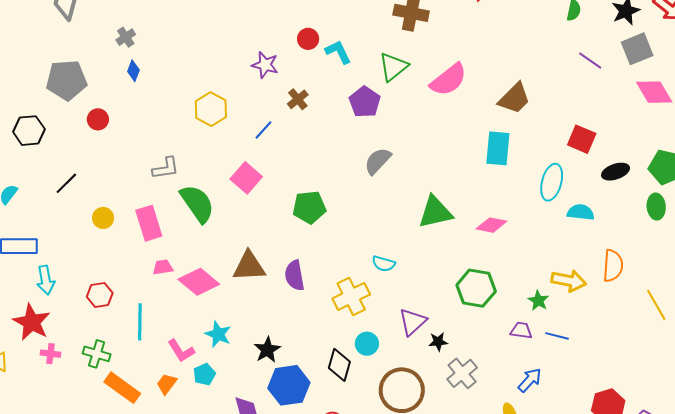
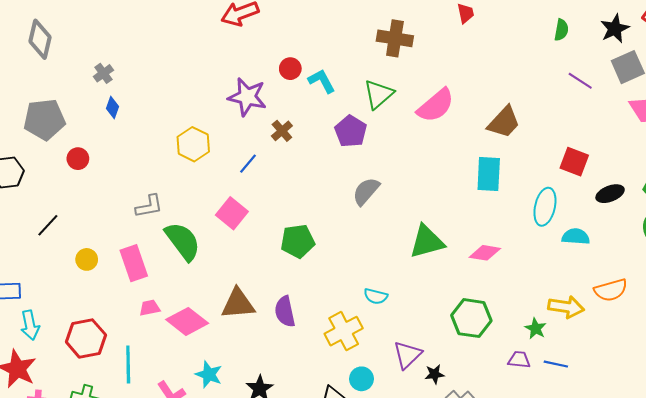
purple star: (265, 65) -> (247, 97), size x1.4
orange semicircle: (613, 266) -> (611, 290), turned 72
red hexagon: (100, 295) -> (86, 338), size x1.5

